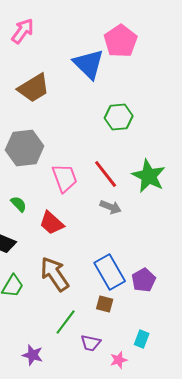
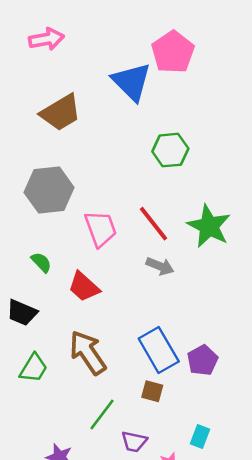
pink arrow: (23, 31) -> (46, 39), turned 44

